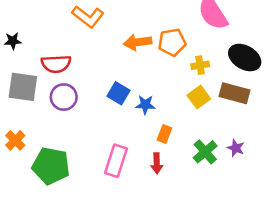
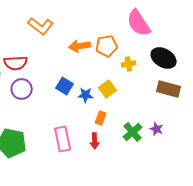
brown rectangle: (235, 93) -> (169, 89), moved
yellow square: (199, 97) -> (108, 89), moved
pink rectangle: (116, 161) -> (63, 139), turned -30

